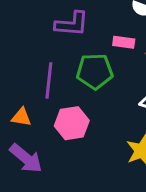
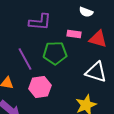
purple line: (49, 80) -> (25, 59), turned -35

